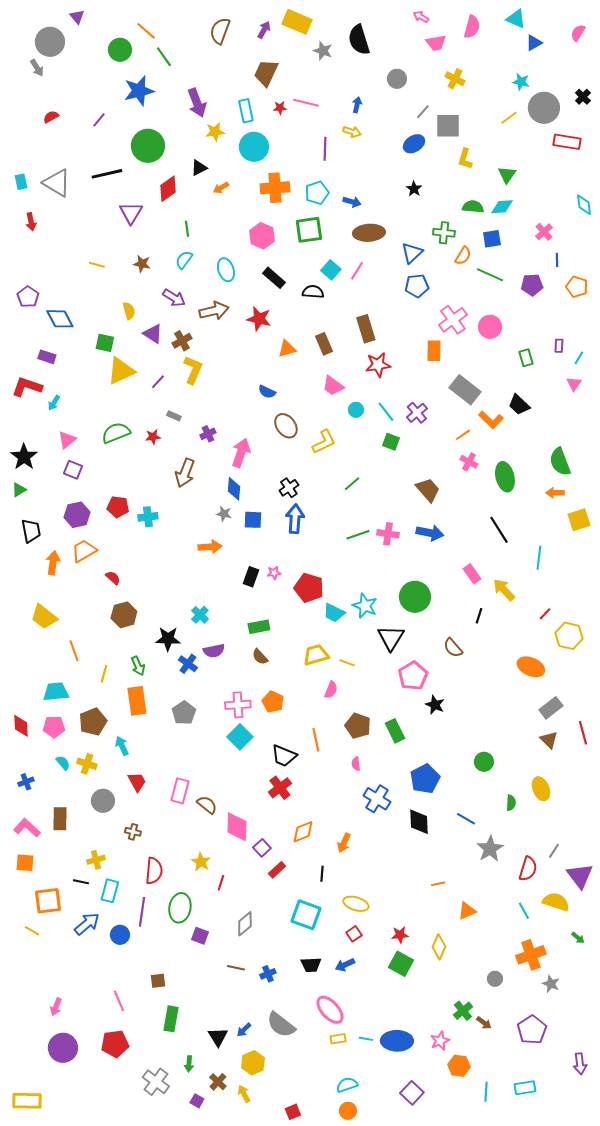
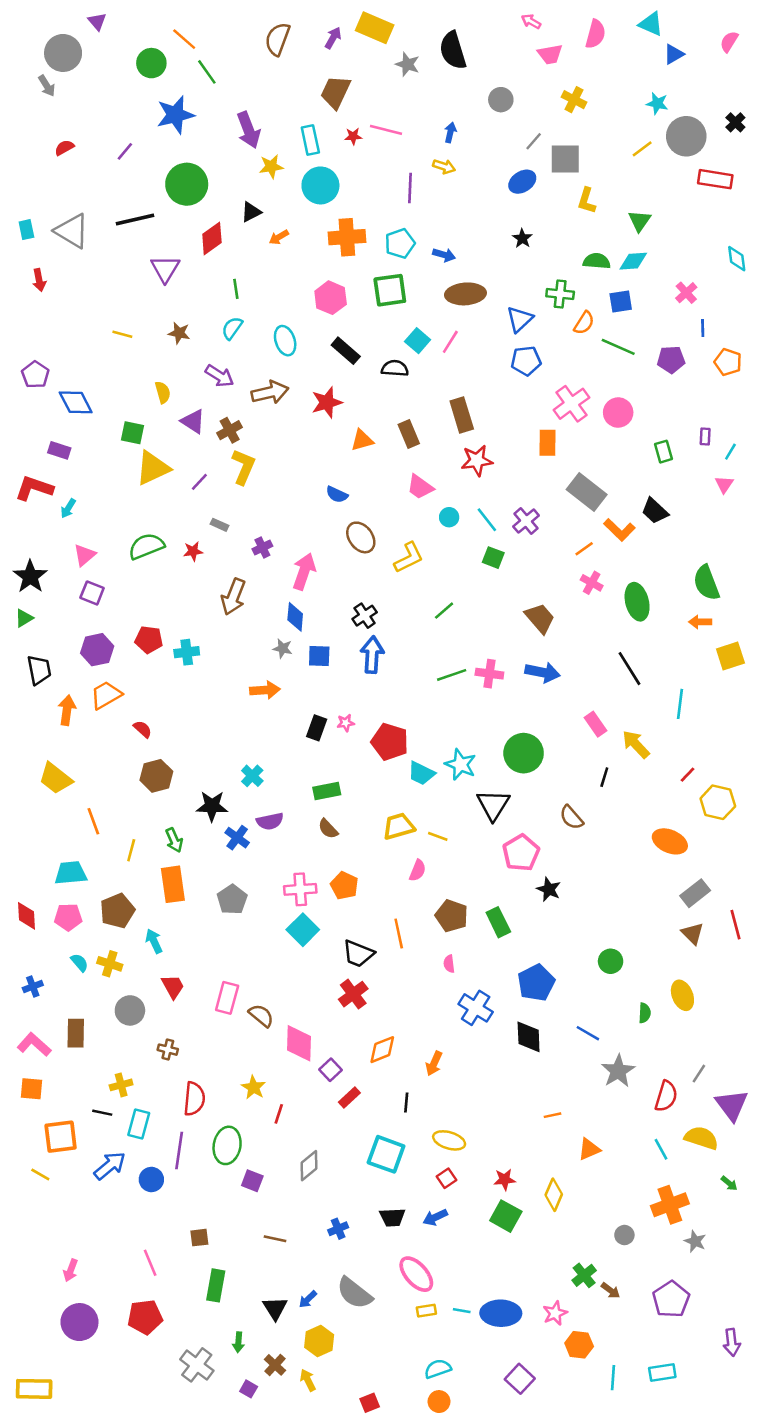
red star: (259, 319) -> (327, 402), turned -30
brown line: (236, 968) -> (275, 1239), moved

